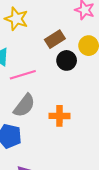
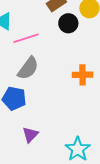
orange cross: (59, 116) -> (83, 75), moved

